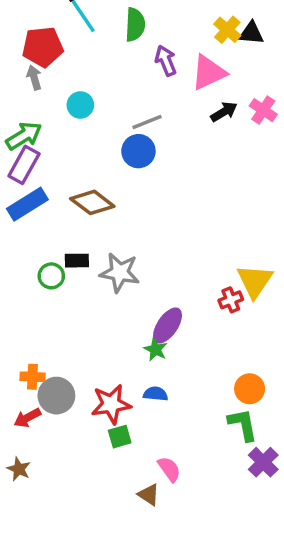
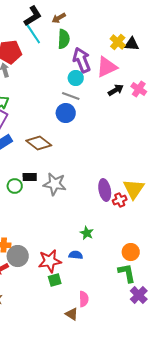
purple arrow: (166, 61) -> (82, 60), size x1.4
cyan circle: (80, 105) -> (76, 78), moved
gray line: (147, 122) -> (71, 96), turned 42
purple ellipse: (168, 325) -> (105, 190), moved, turned -45
green star: (156, 349) -> (87, 233), moved
pink semicircle: (169, 469) -> (84, 299), turned 35

